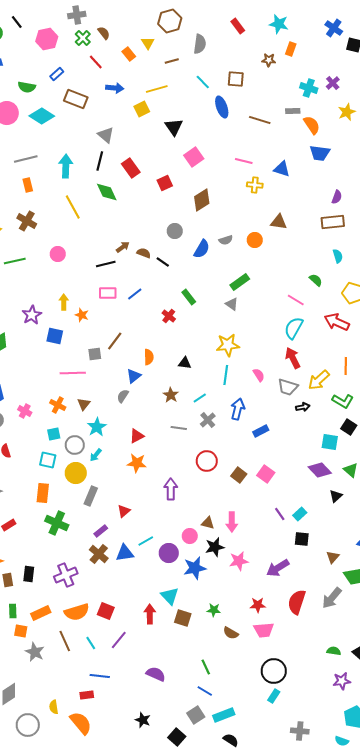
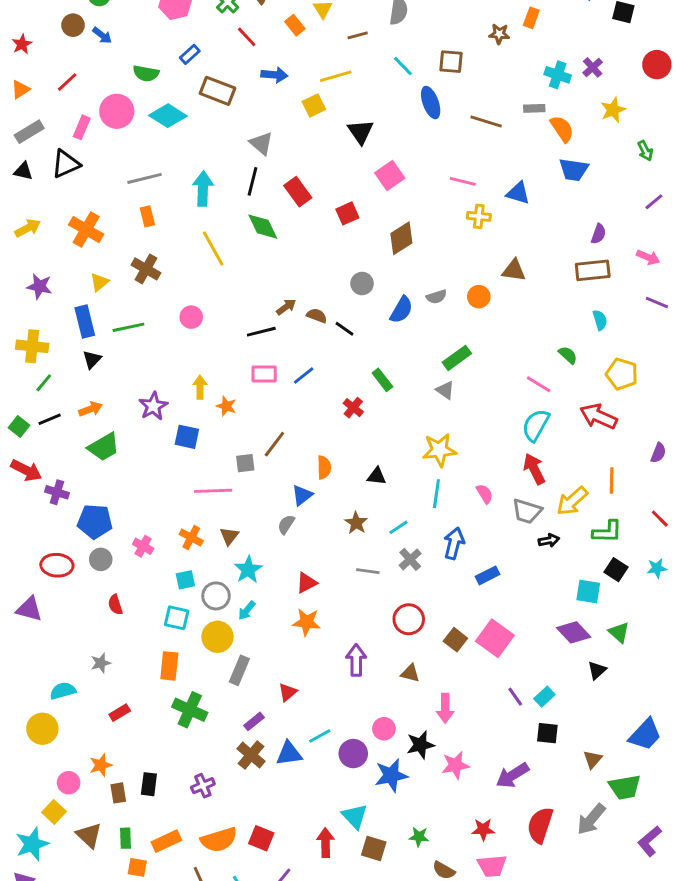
green L-shape: (343, 401) -> (607, 532), turned -30
pink square: (266, 474) -> (495, 638), size x1.4
brown triangle: (208, 523) -> (410, 673), moved
purple cross: (66, 575) -> (203, 786), size x0.7

